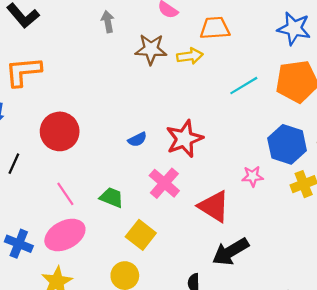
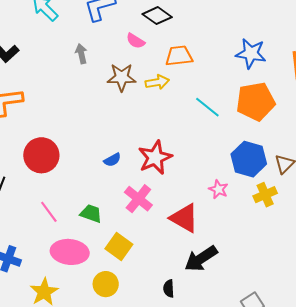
cyan line: (244, 86) -> (207, 107), turned 72
pink star: (253, 176) -> (218, 189), turned 30
pink ellipse: (65, 235) -> (70, 252), moved, turned 36

